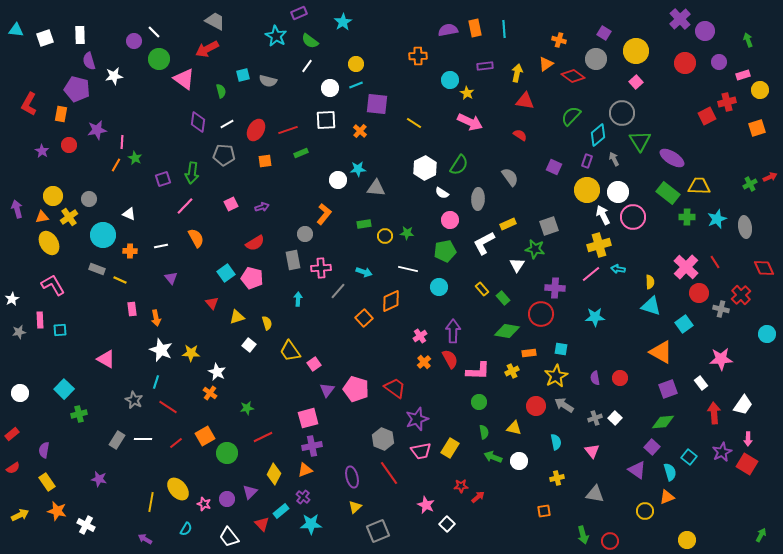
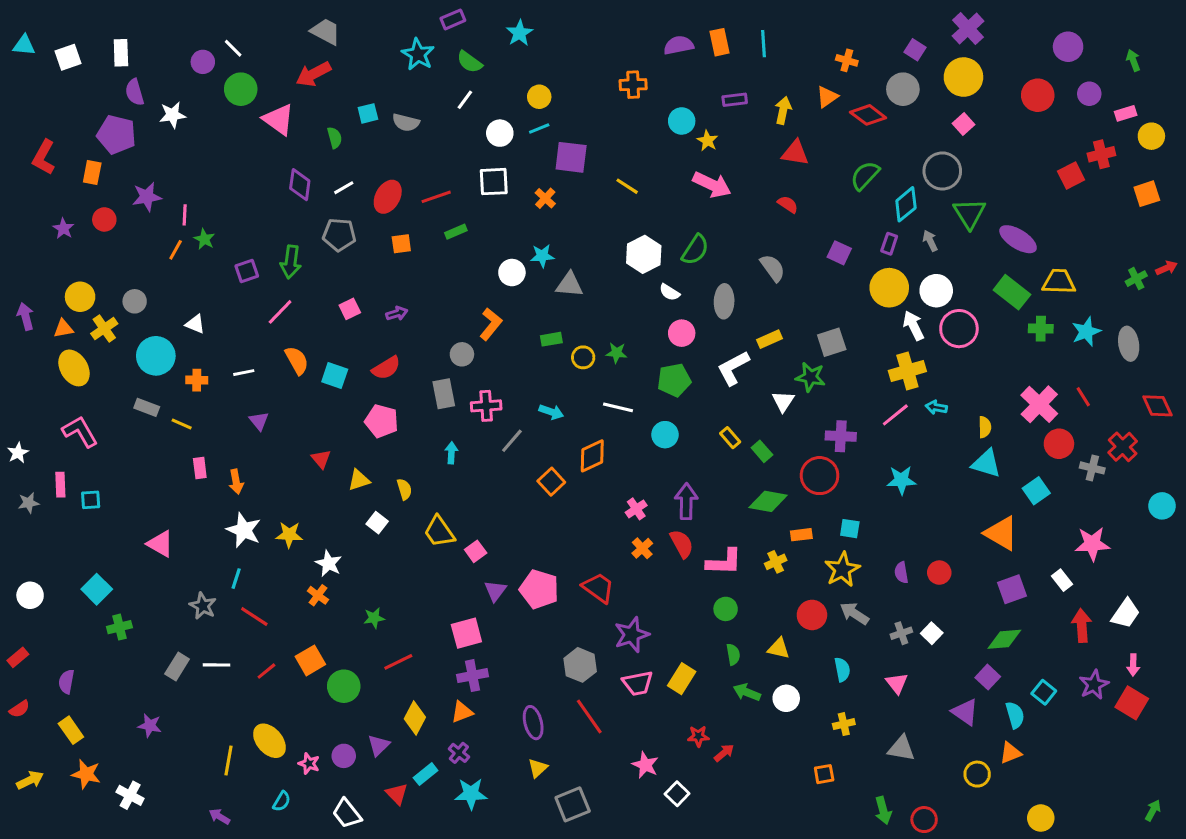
purple cross: (680, 19) -> (968, 29), moved
cyan square: (226, 273) -> (335, 376), moved, turned -36

